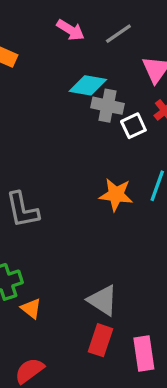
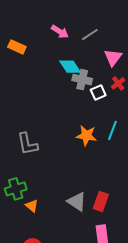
cyan diamond: (88, 85) -> (70, 67), turned 45
red rectangle: (100, 340) -> (101, 201), moved

